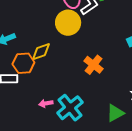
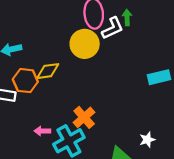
orange cross: (94, 65) -> (84, 117), moved

